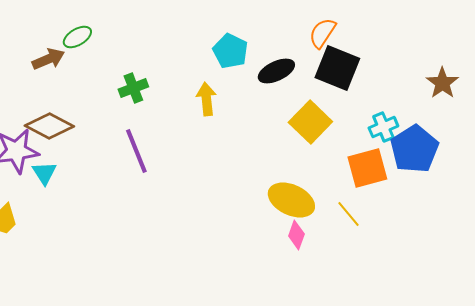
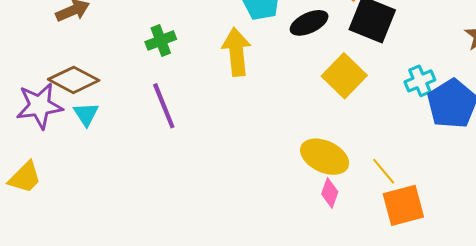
yellow arrow: (206, 99) -> (236, 52), size x1.4
orange square: (367, 168) -> (403, 205), moved
cyan triangle: (44, 173) -> (86, 114), moved

